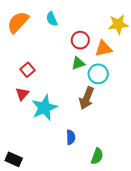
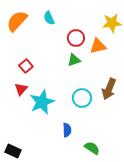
cyan circle: (98, 74) -> (82, 98), moved
brown arrow: (87, 98) -> (109, 89), moved
green semicircle: (97, 156) -> (92, 148), turned -77

